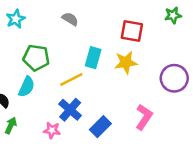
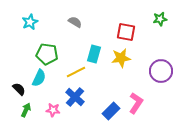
blue rectangle: (100, 127) -> (111, 111), moved
pink star: (52, 130) -> (53, 110), moved

